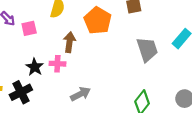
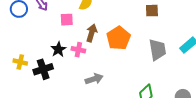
orange pentagon: (98, 21) -> (119, 38), moved
pink square: (29, 28) -> (67, 20), moved

